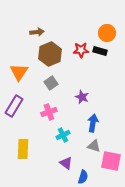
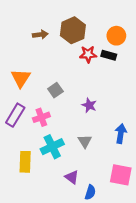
brown hexagon: (50, 54) -> (73, 30), moved
pink cross: (49, 112) -> (41, 117), moved
blue arrow: (93, 123) -> (121, 134), moved
cyan cross: (63, 135) -> (52, 147), moved, size x1.5
gray triangle: (94, 146) -> (85, 141), moved, turned 40

